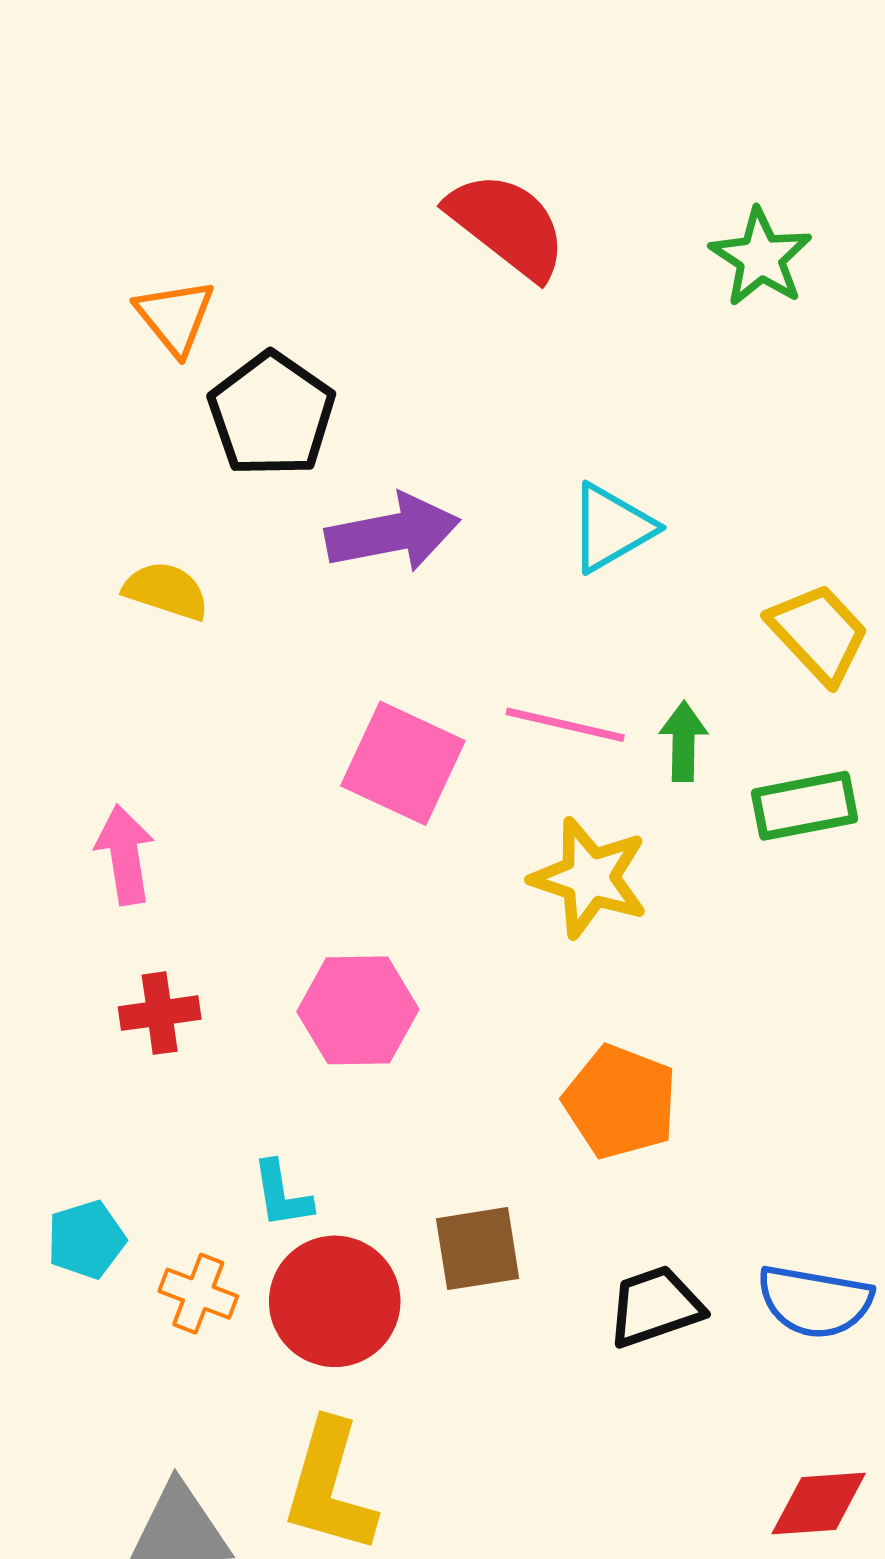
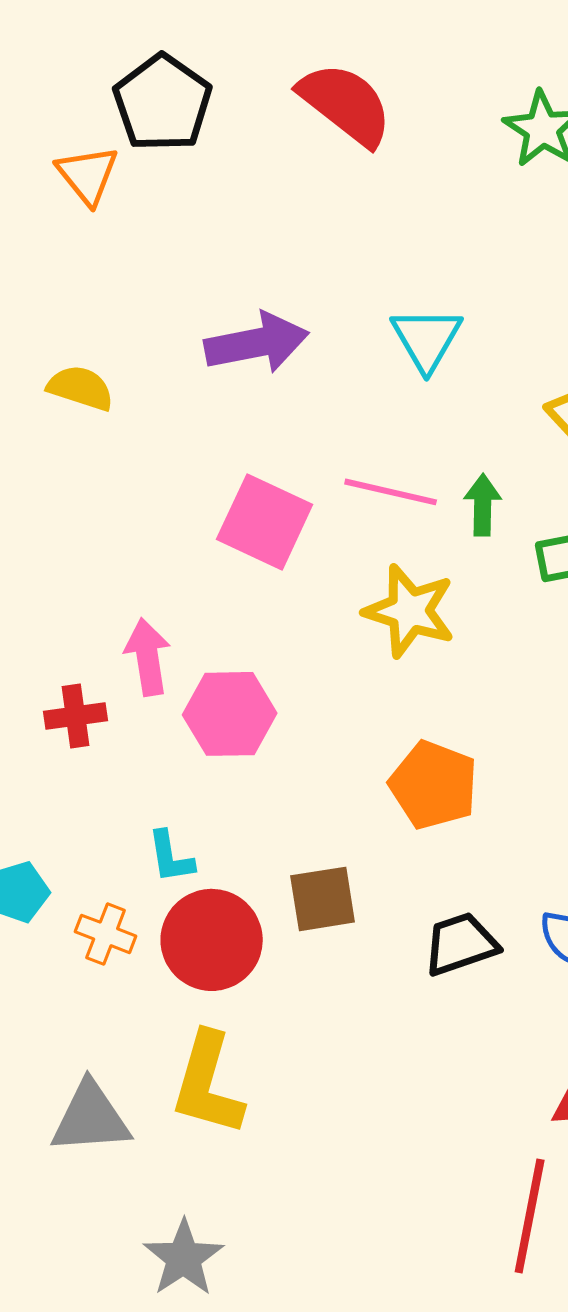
black pentagon: (272, 414) -> (163, 103), moved
cyan triangle: (611, 528) -> (427, 339), turned -30
pink arrow: (125, 855) -> (148, 657), moved

